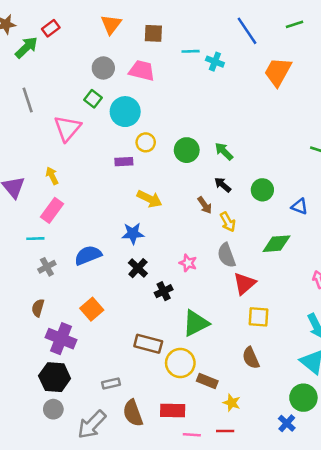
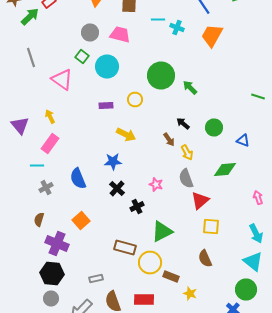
orange trapezoid: (278, 72) -> (212, 36), moved
pink triangle: (67, 128) -> (62, 80), turned -35
yellow circle: (146, 142) -> (135, 100), moved
green circle: (187, 150) -> (161, 76), moved, size x1.4
green arrow: (224, 151) -> (190, 88), moved
blue semicircle: (88, 255) -> (78, 178), turned -90

